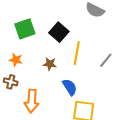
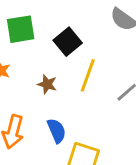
blue semicircle: (70, 87) -> (57, 131), moved

